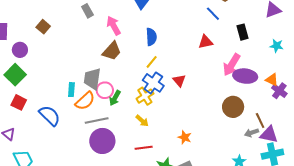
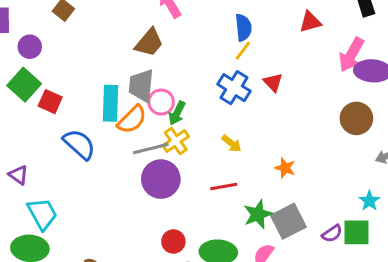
blue semicircle: (151, 37) -> (243, 27), moved
brown trapezoid: (112, 51) -> (149, 43), moved
yellow line: (152, 62) -> (243, 51), moved
cyan rectangle: (71, 90) -> (111, 103), size x1.6
yellow cross: (145, 96) -> (176, 141), moved
red square: (19, 102) -> (50, 102), moved
yellow arrow: (142, 121) -> (232, 143), moved

